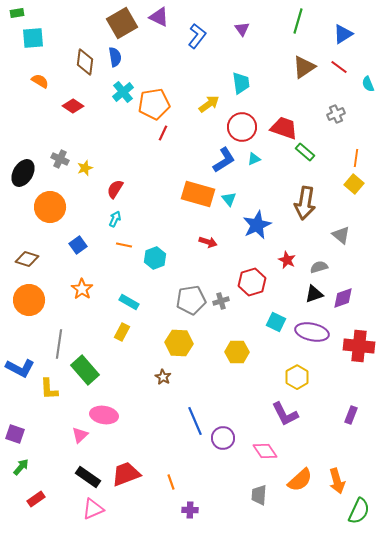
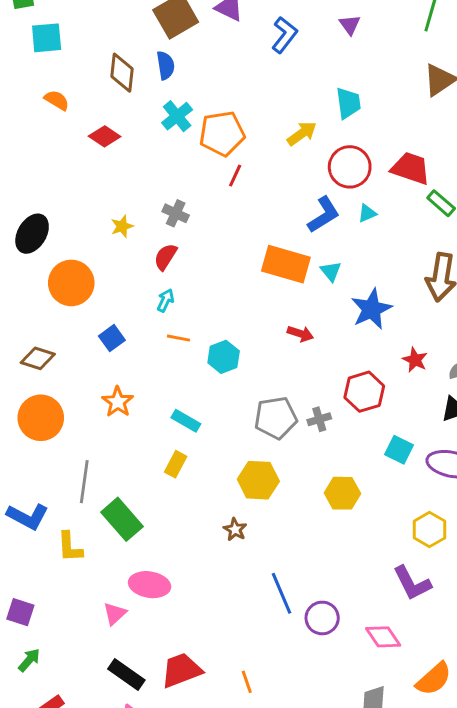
gray cross: (60, 159) -> (176, 213), moved

